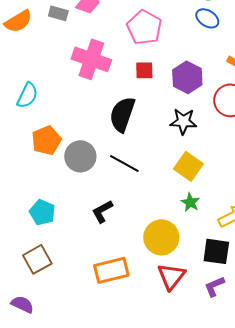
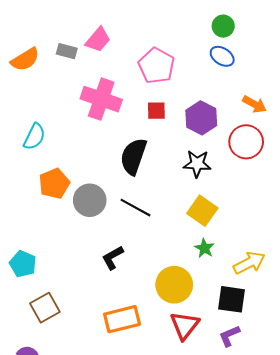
cyan pentagon: (42, 212) -> (23, 264), moved

